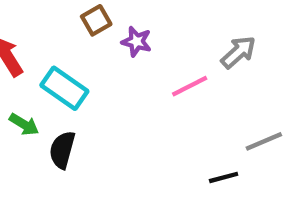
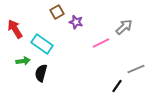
green arrow: (24, 124) -> (23, 61), turned -40
black line: (224, 177) -> (117, 86), turned -40

